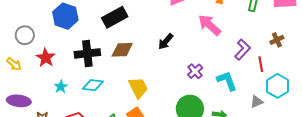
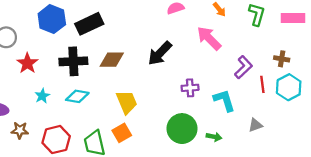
black rectangle: (115, 17) -> (89, 24), moved
brown cross: (277, 40) -> (282, 59), turned 32
black arrow: (166, 41) -> (160, 53), size x1.4
purple cross: (195, 71) -> (190, 88), turned 35
cyan hexagon: (277, 86) -> (289, 87), moved

